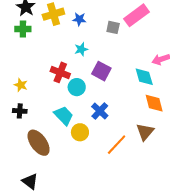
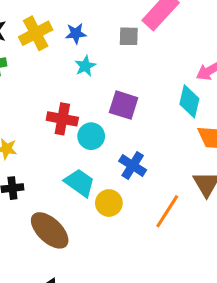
cyan star: (81, 49) -> (85, 66), moved
cyan diamond: (144, 77) -> (189, 101), turned 40

